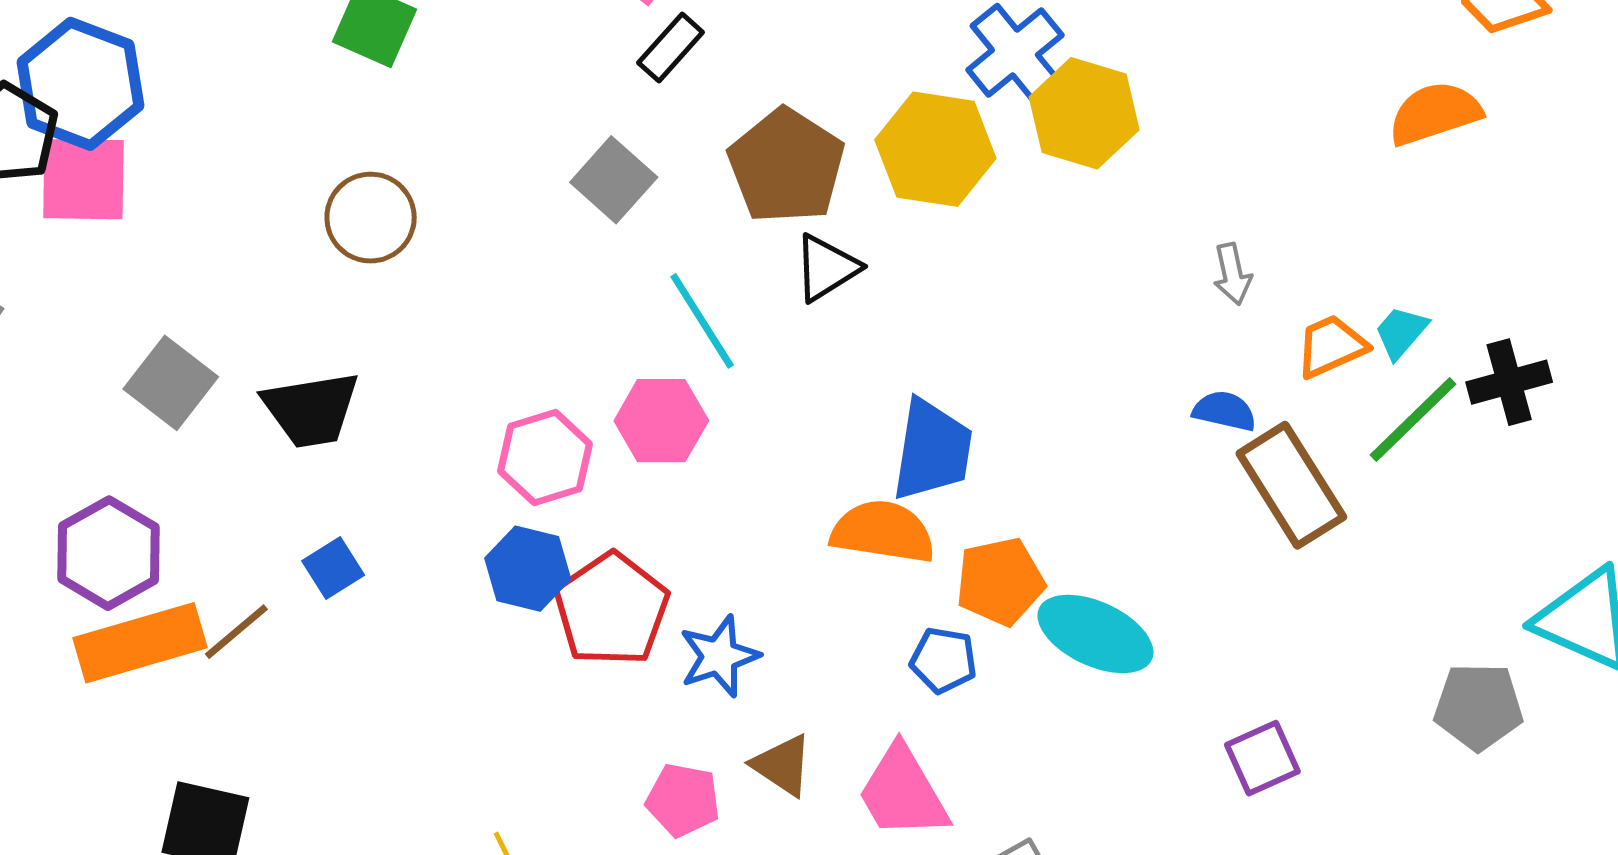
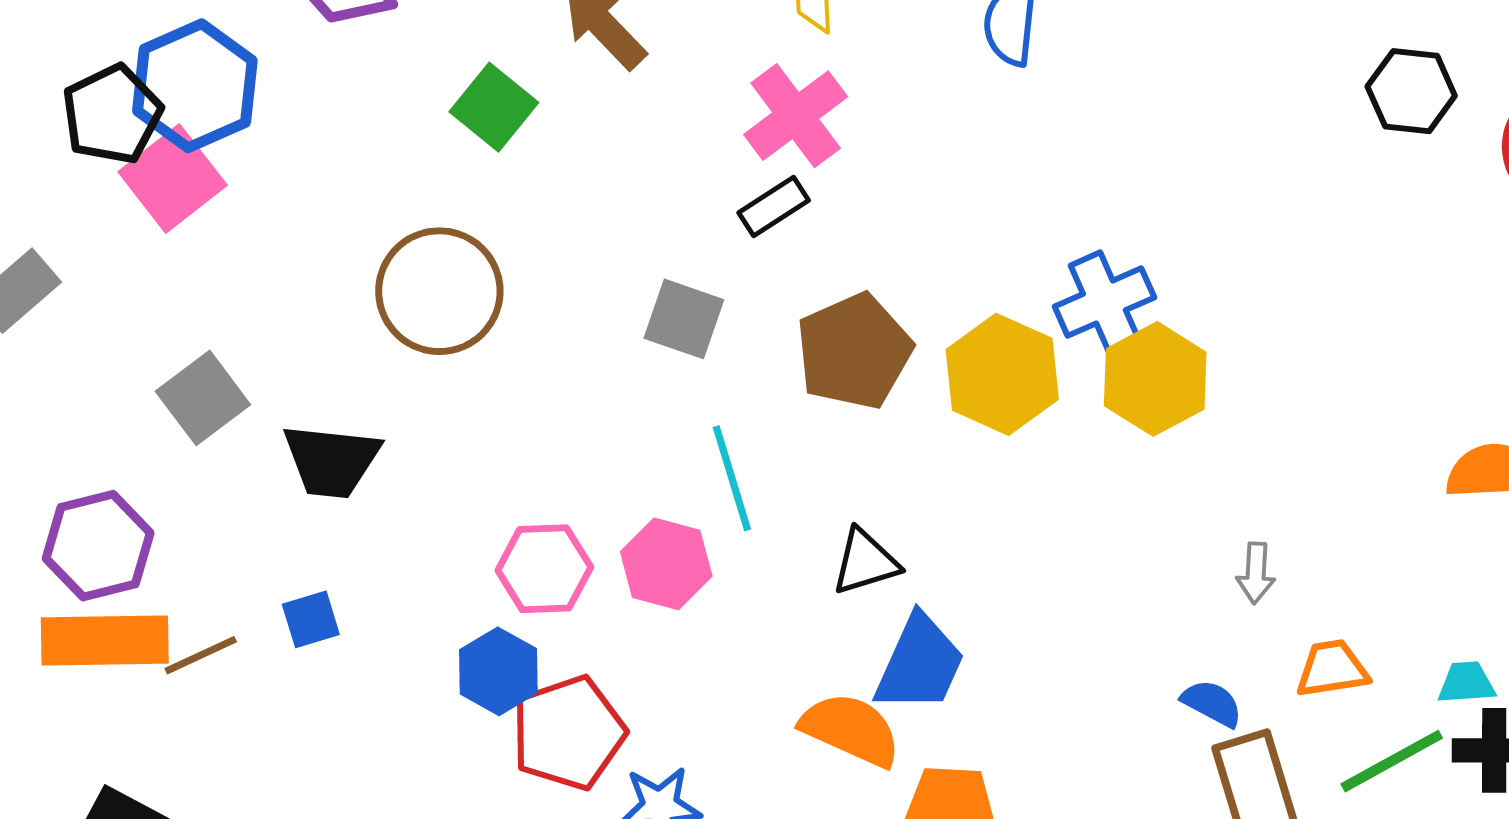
pink square: (83, 179) -> (173, 178), turned 36
gray square: (614, 180) -> (684, 319), turned -38
brown circle: (371, 218) -> (439, 291), size x1.4
black triangle: (826, 268) -> (865, 562), moved
cyan trapezoid: (1401, 332) -> (1466, 683), moved, turned 30

